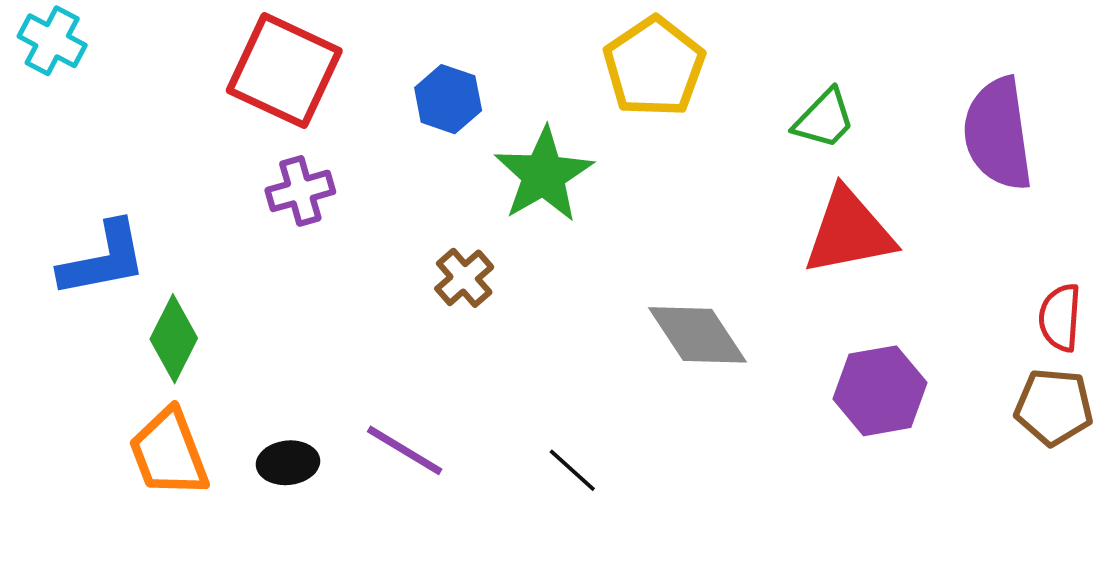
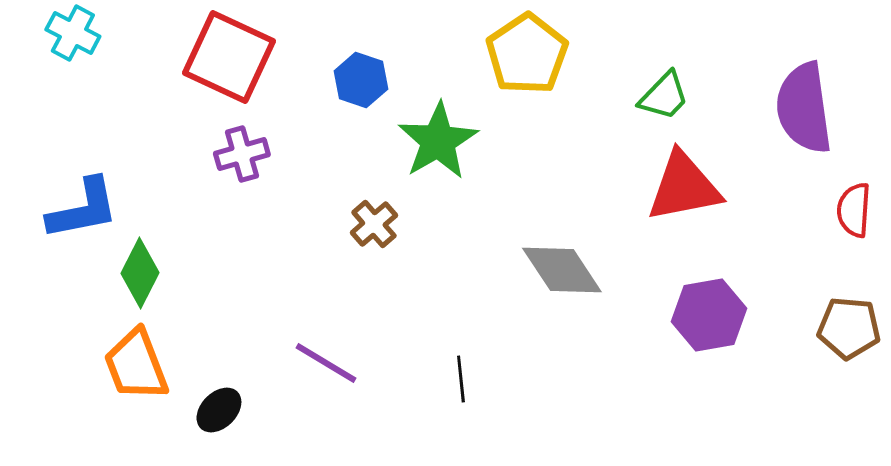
cyan cross: (52, 41) -> (73, 33), moved
red semicircle: (1060, 318) -> (854, 210), moved
black ellipse: (288, 463) -> (219, 410), moved, turned -39
black line: (572, 470) -> (461, 379), turned 42

